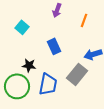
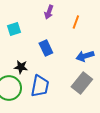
cyan square: (22, 27) -> (14, 29), turned 32
gray rectangle: (77, 74) -> (82, 83), moved

